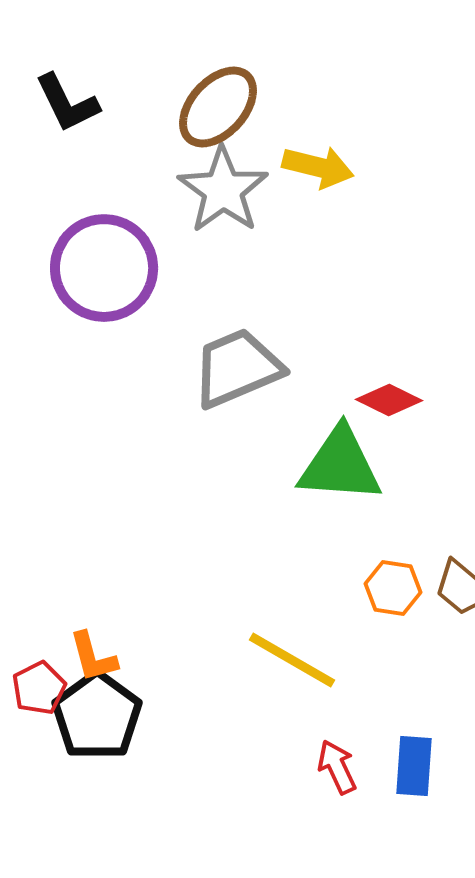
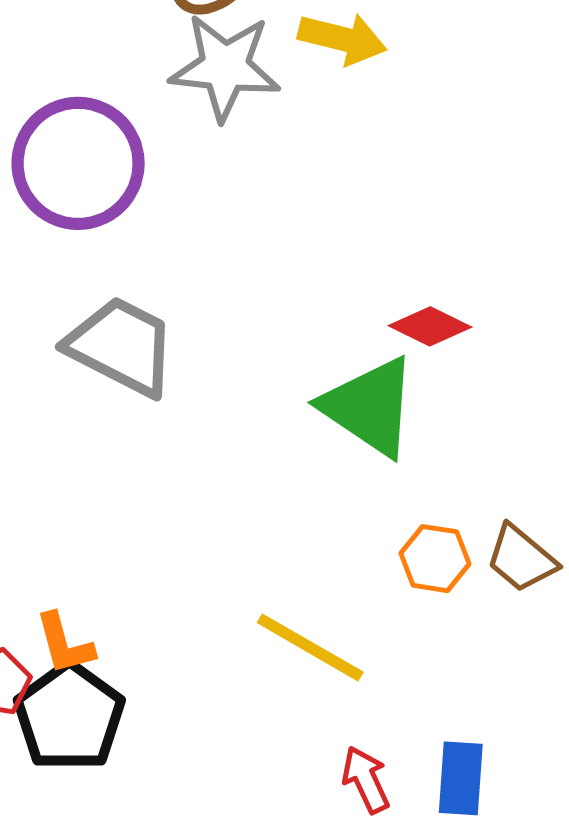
gray star: (223, 190) -> (225, 67), turned -30
gray trapezoid: (237, 368) -> (121, 346), moved, turned 50
green triangle: (340, 465) -> (369, 407), turned 30

